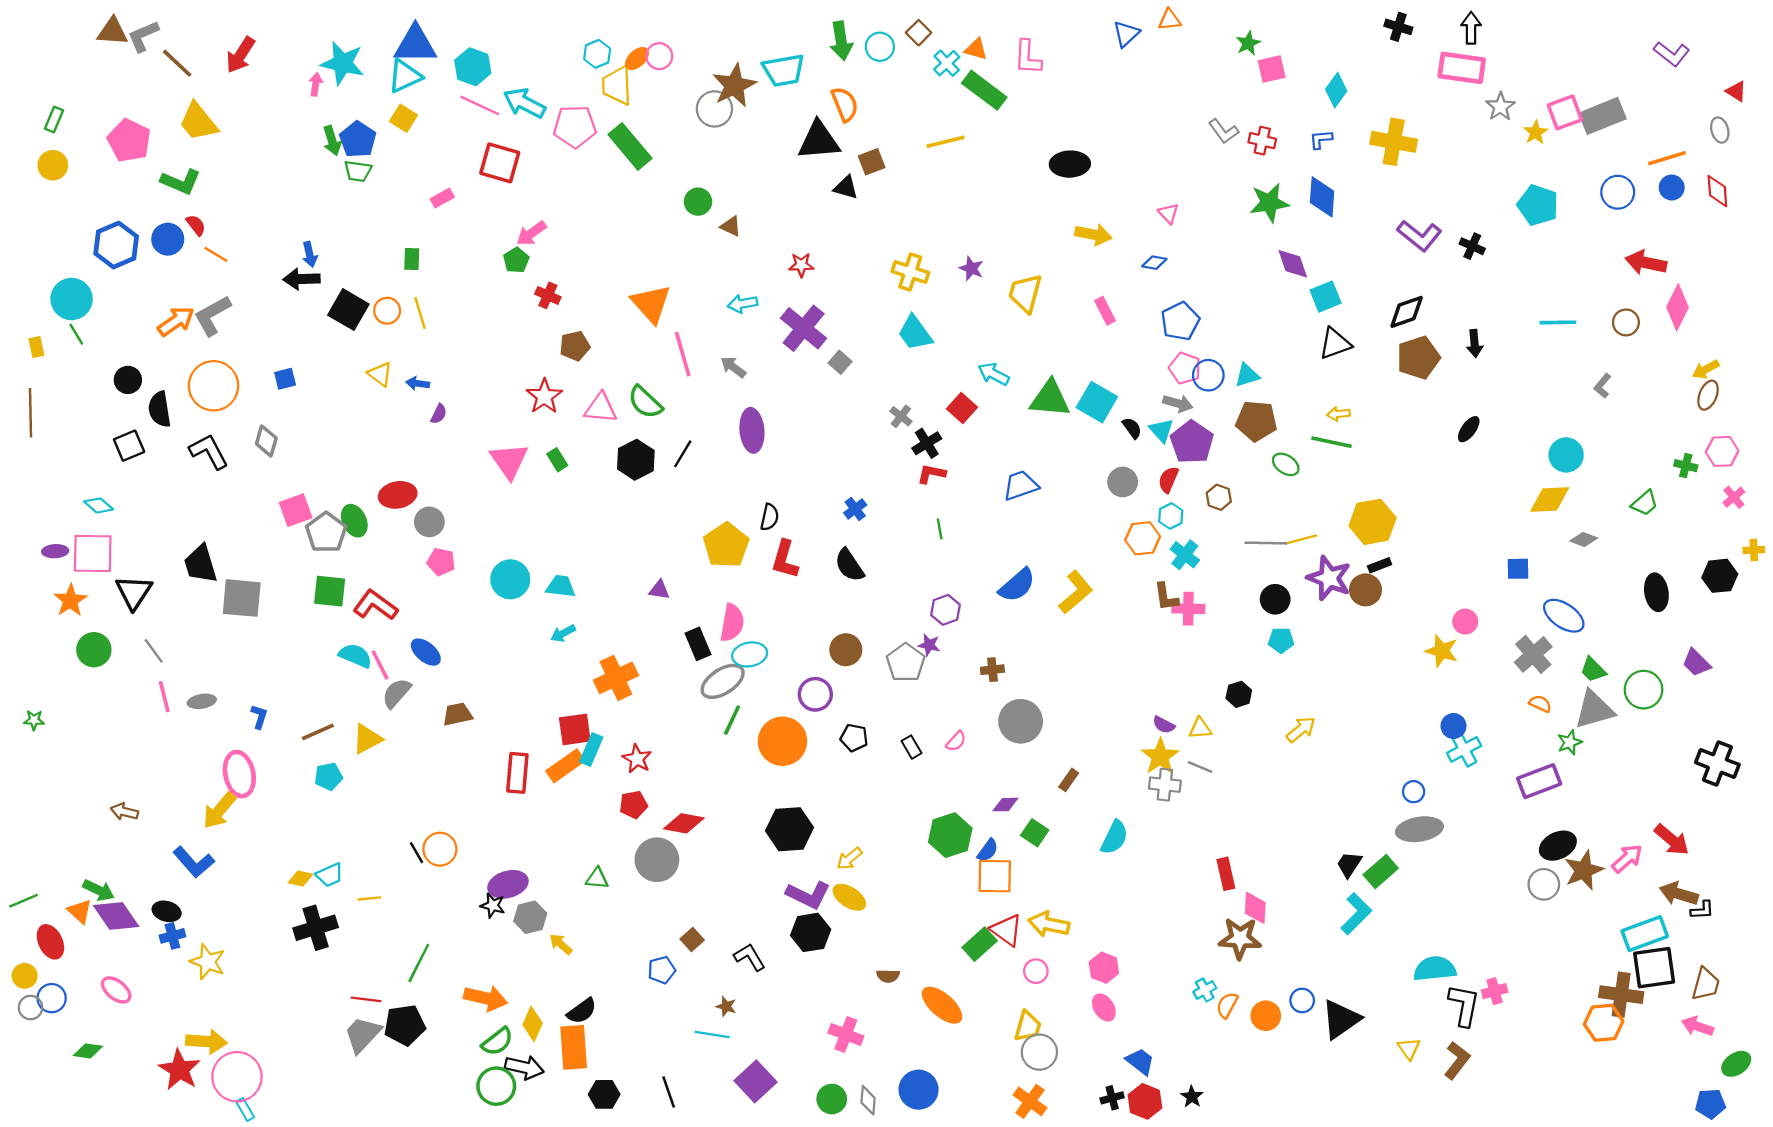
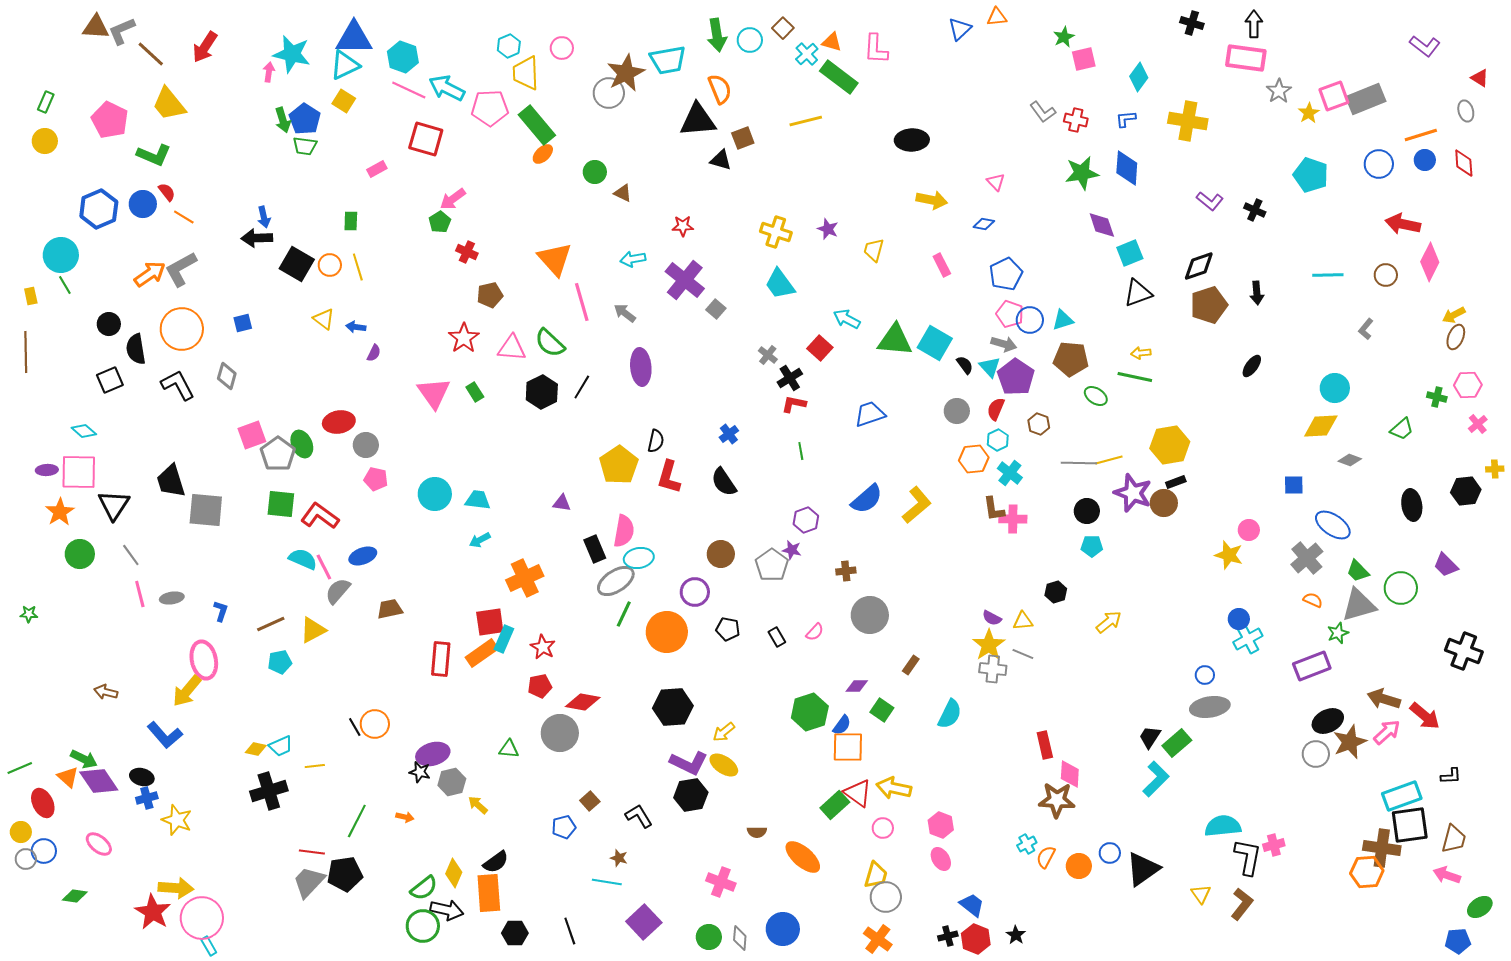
orange ellipse: (637, 58) -> (543, 154), moved
purple L-shape: (1419, 236) -> (1210, 201), size x0.7
yellow trapezoid: (1025, 293) -> (874, 250), size x0.7
blue ellipse: (426, 652) -> (363, 556), turned -60
brown arrow: (1679, 894) -> (1384, 699), moved
orange arrow: (486, 998) -> (405, 817), moved, size x0.5

